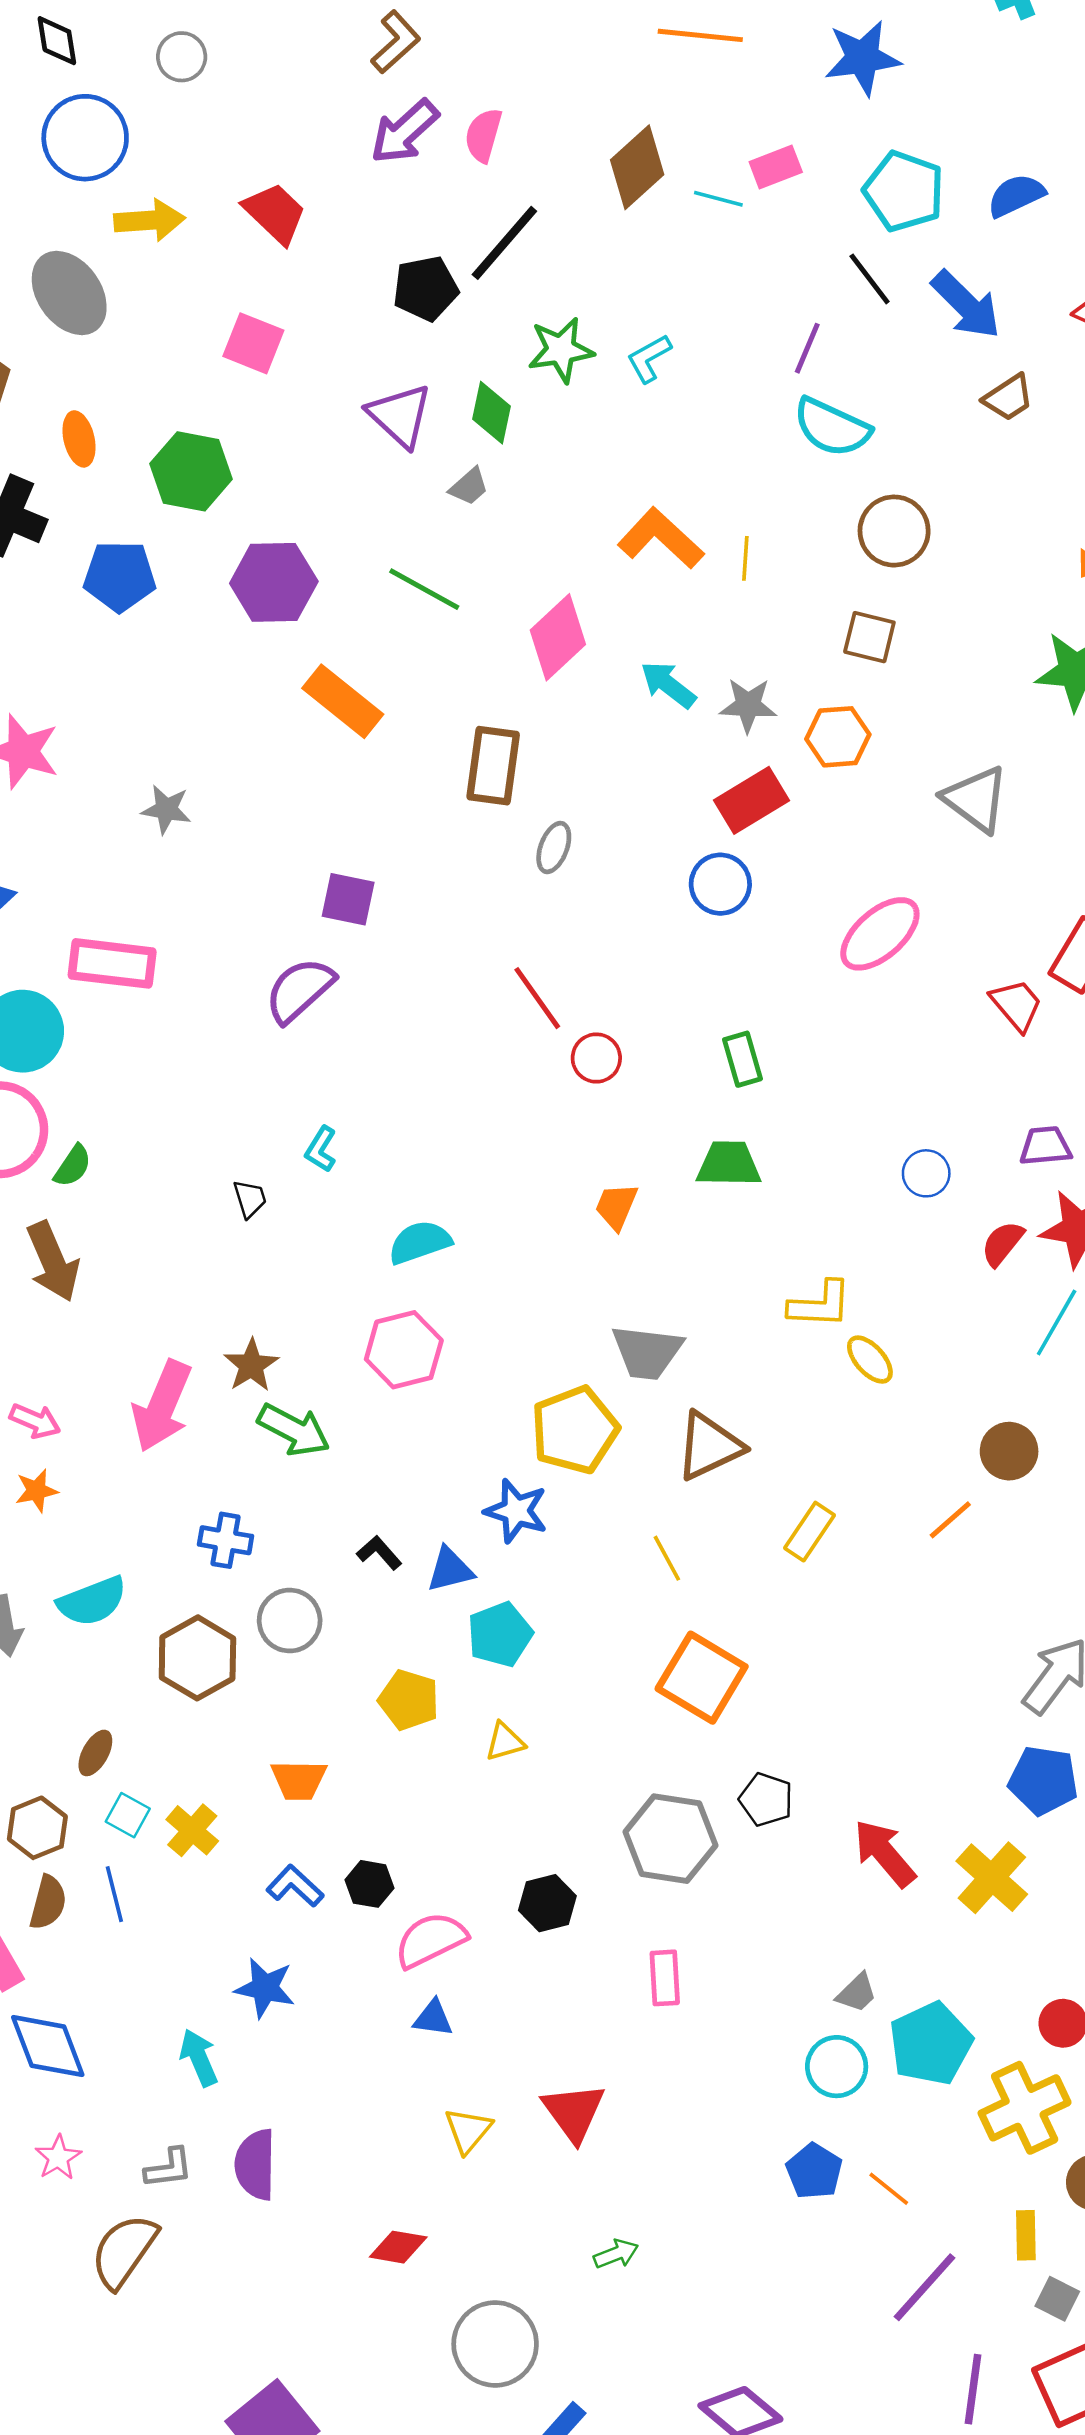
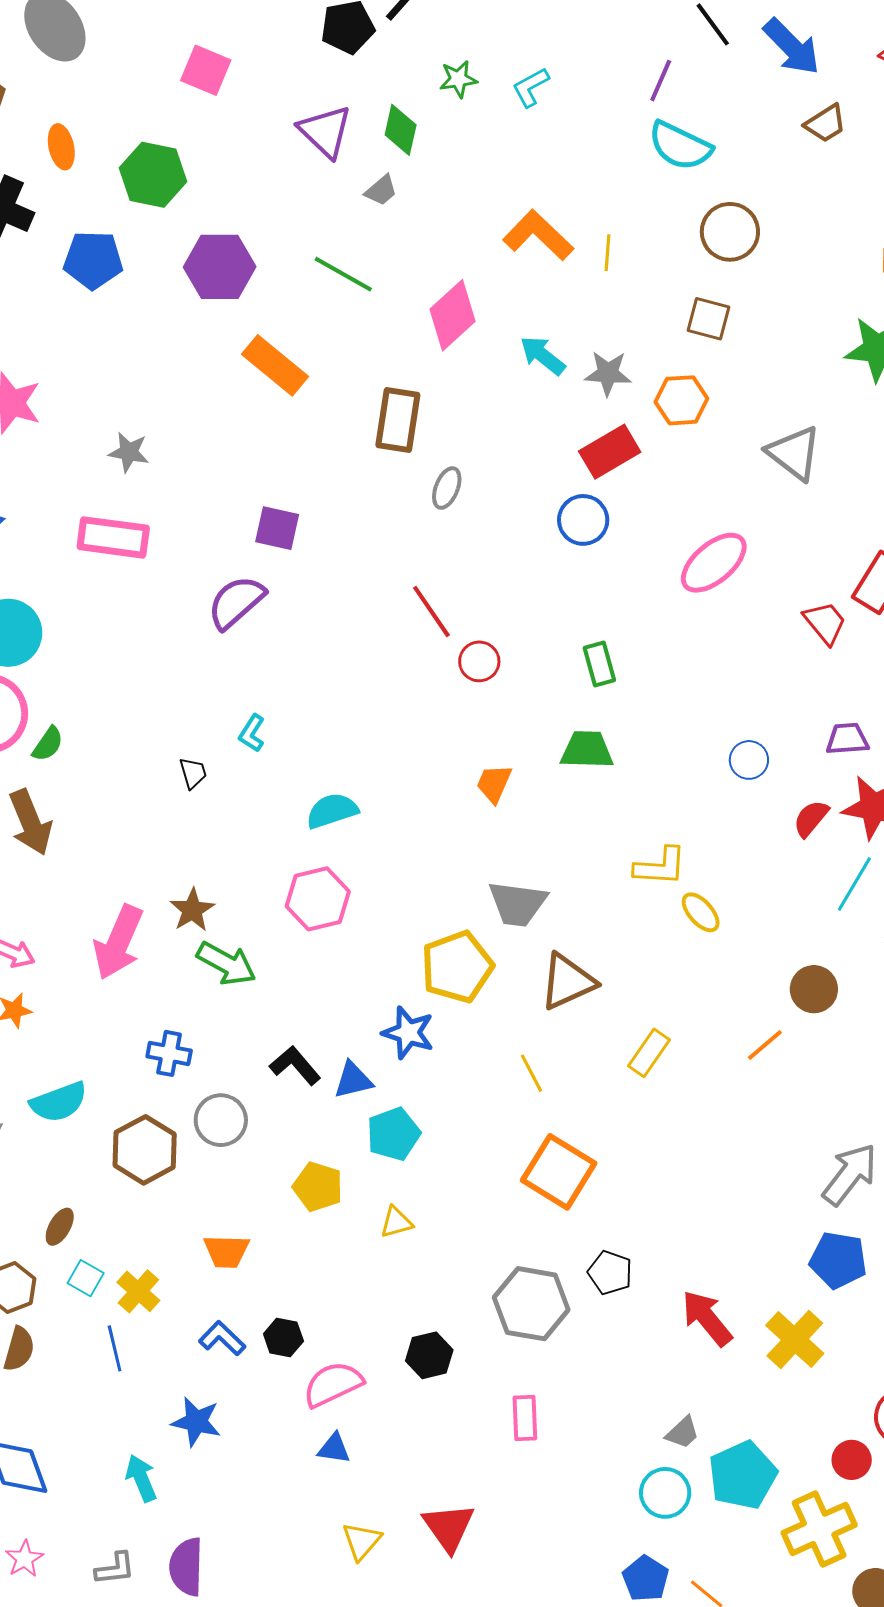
green star: (561, 350) -> (458, 79), size x0.7
pink rectangle: (112, 963) -> (113, 537), moved
black L-shape: (379, 1553) -> (295, 1065), size x1.4
blue line: (114, 1894) -> (115, 1348), moved

